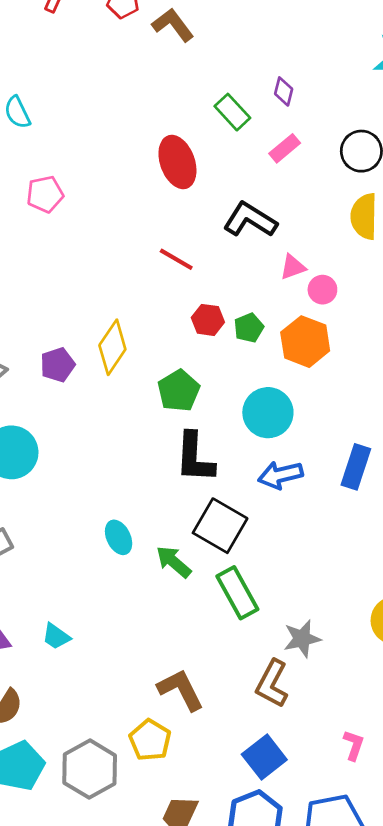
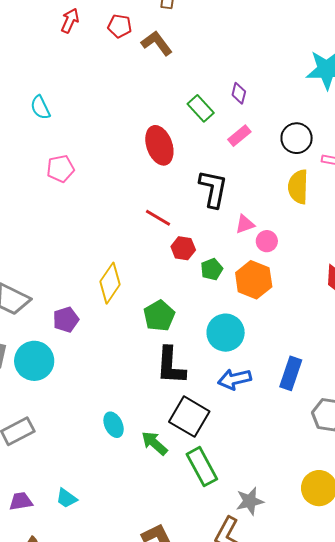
black L-shape: (250, 220) -> (213, 189), turned 69
red hexagon: (208, 320) -> (183, 248), moved
purple pentagon: (58, 365) -> (66, 320), moved

